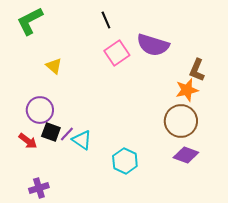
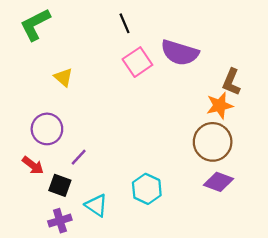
black square: (51, 132) -> (60, 185), moved
cyan triangle: (82, 140) -> (96, 205), moved
purple cross: (39, 188) -> (60, 221), moved

